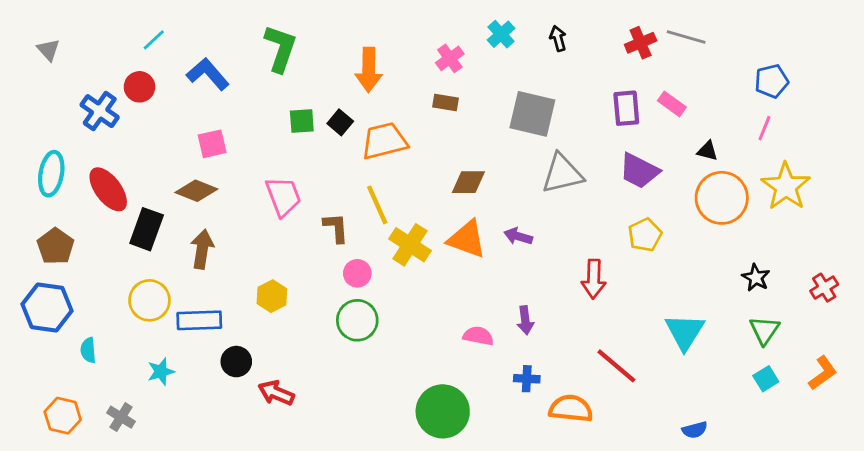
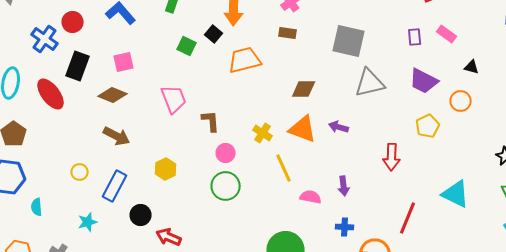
purple rectangle: (626, 108) -> (415, 37), size x0.7
green square: (302, 121) -> (187, 46), turned 30
black square: (340, 122) -> (214, 34), moved
orange circle: (722, 198) -> (461, 101), moved, size x0.6
yellow line: (377, 205) -> (284, 168), moved
black rectangle: (147, 229) -> (78, 66), moved
yellow cross: (410, 245) -> (263, 133), size x0.7
brown arrow: (202, 249) -> (117, 136), turned 108
yellow circle: (149, 300) -> (80, 172), size x0.6
blue rectangle: (199, 320) -> (115, 186), turned -60
cyan triangle: (685, 332) -> (456, 194), turned -36
red line: (616, 366) -> (408, 218), turned 72

